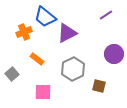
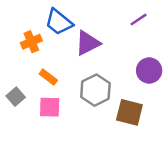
brown square: (99, 86) -> (129, 112), size x1.5
pink square: (43, 92) -> (50, 107), moved

